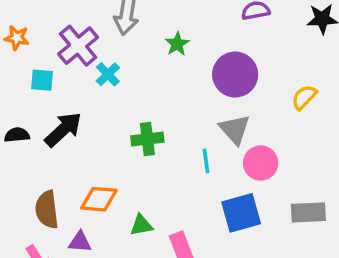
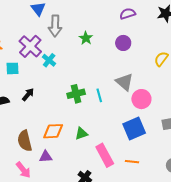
purple circle: (235, 75) -> (123, 43), moved, size x0.6
black arrow: (63, 129) -> (28, 95), size x0.6
cyan line: (206, 161) -> (99, 95), moved
green triangle: (141, 225) -> (81, 134), moved

